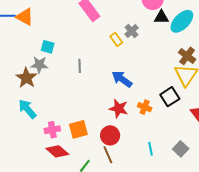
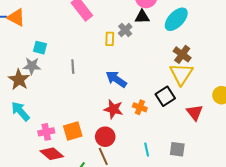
black triangle: (161, 17) -> (142, 17), moved
yellow rectangle: (116, 39) -> (110, 39), turned 40
gray square: (181, 149) -> (177, 149), turned -35

